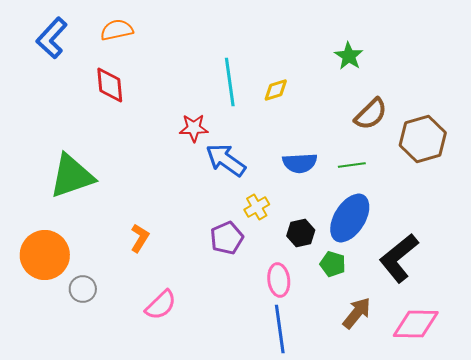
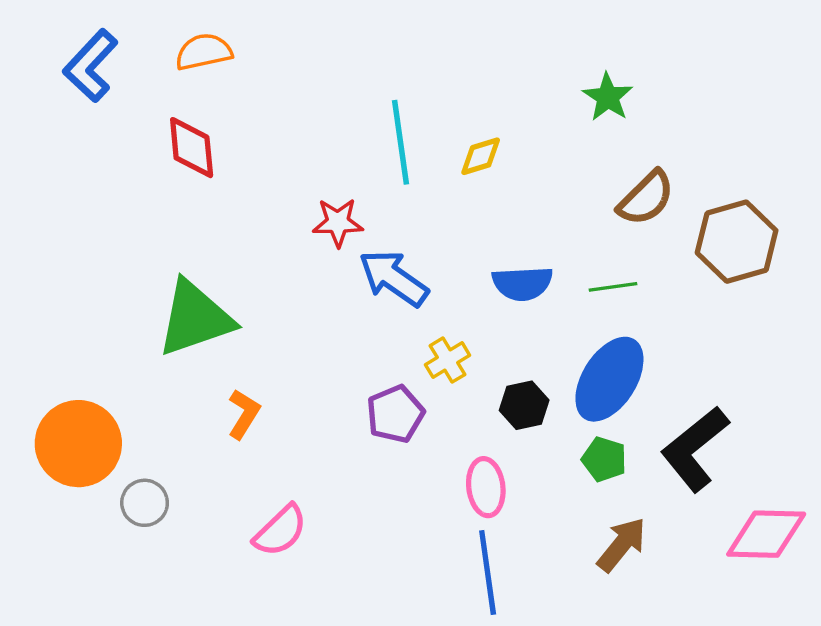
green triangle: (72, 176) -> (195, 318), moved
green pentagon: (333, 264) -> (604, 459), moved
pink diamond: (416, 324) -> (766, 534), moved

